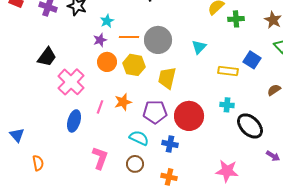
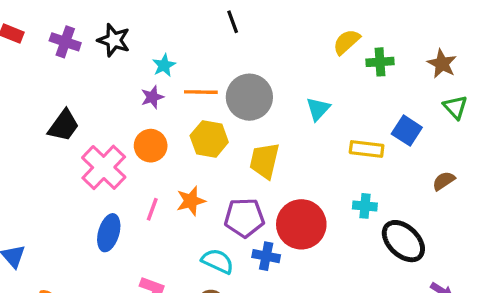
orange circle: (107, 62) -> (151, 146), moved
blue cross: (170, 144) -> (266, 256), moved

